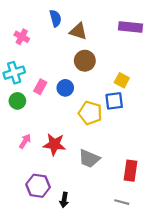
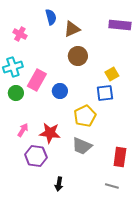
brown triangle: (78, 31) -> (72, 29), turned -42
yellow square: (122, 80) -> (112, 74), turned 32
pink rectangle: (40, 87) -> (37, 80), size x1.5
blue circle: (65, 88) -> (60, 91), moved
yellow pentagon: (90, 113) -> (85, 116), moved, turned 30
purple hexagon: (38, 186) -> (36, 156), moved

